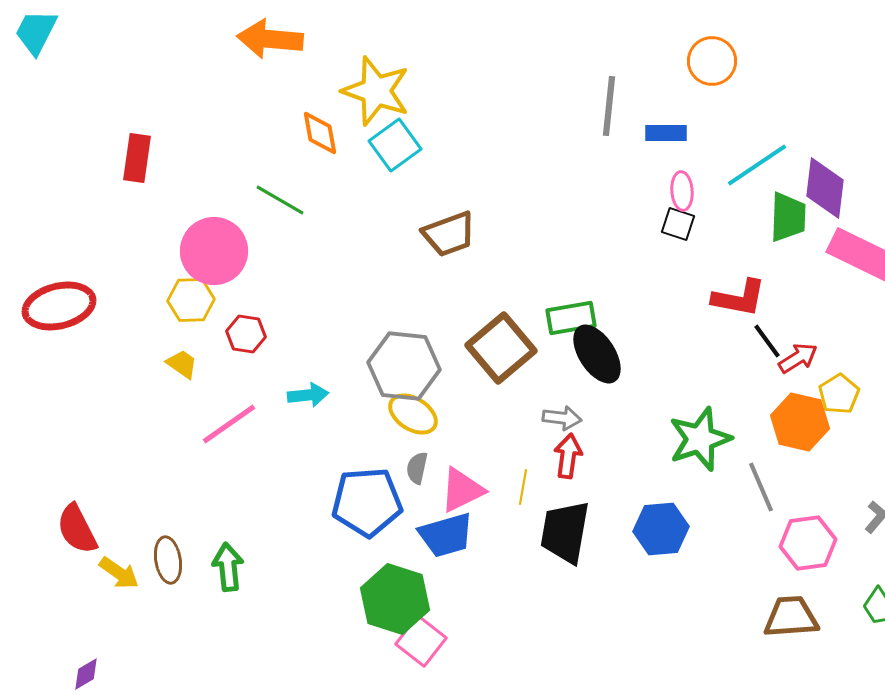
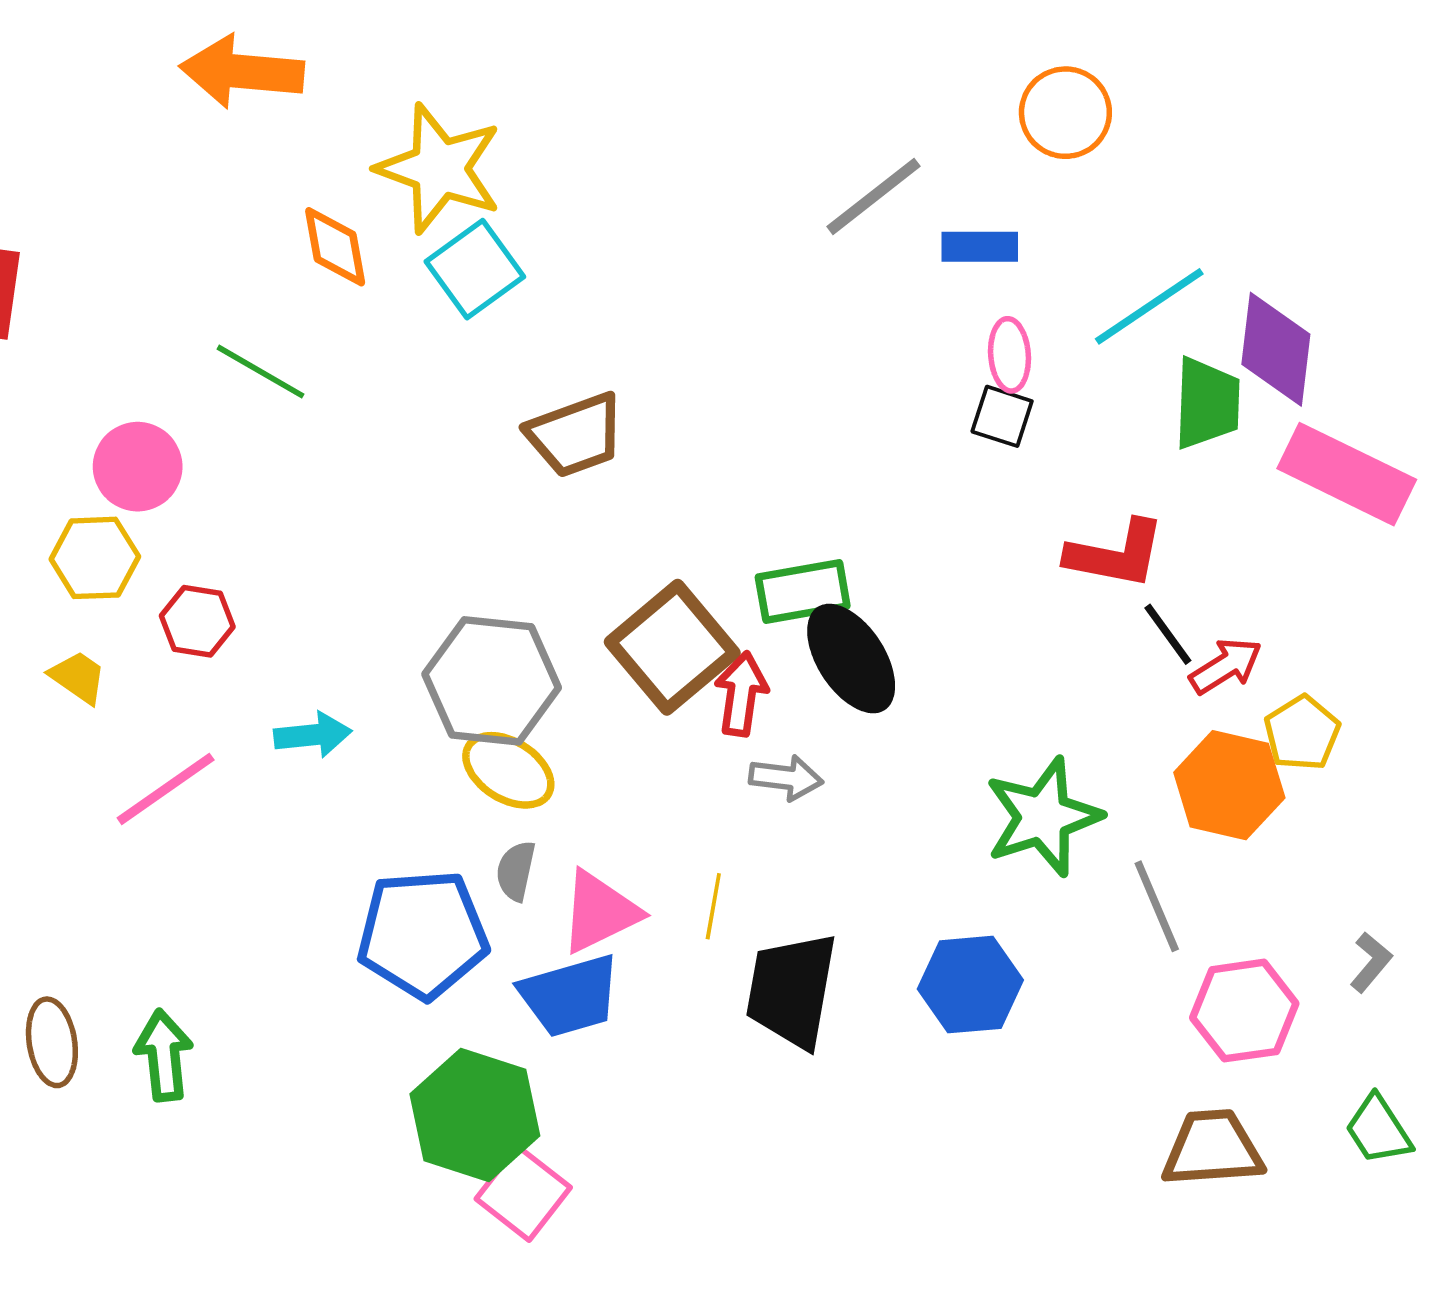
gray line: (609, 106) -> (874, 196), turned 46
pink circle: (214, 251) -> (138, 467), size x0.7
red arrow: (568, 456) -> (741, 694), moved

